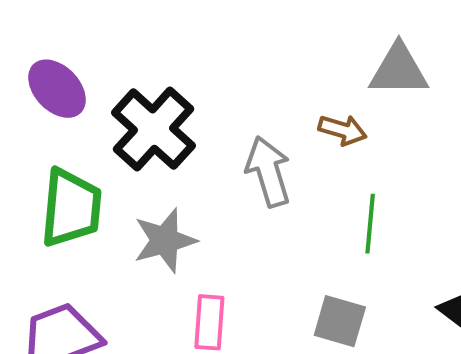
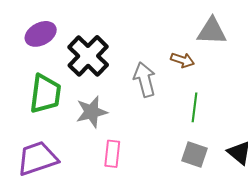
purple ellipse: (57, 89) -> (41, 34), turned -76
gray square: (340, 321) -> (194, 155), moved

